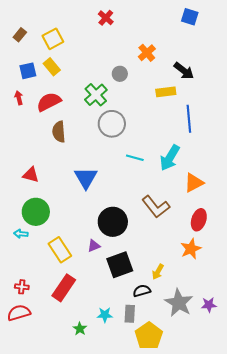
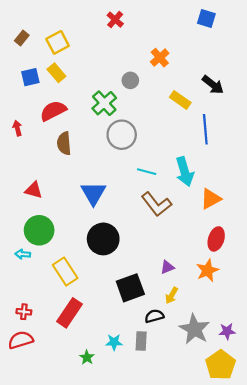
black arrow: (184, 71) -> (213, 85), moved
yellow rectangle: (166, 92) -> (180, 100), turned 42
red arrow: (19, 98) -> (17, 128), moved
cyan arrow: (170, 158) -> (185, 172), turned -48
brown L-shape: (156, 207) -> (156, 204), moved
black circle: (113, 222) -> (103, 239), moved
purple triangle: (94, 246) -> (167, 267), moved
yellow pentagon: (149, 336) -> (220, 365), moved

